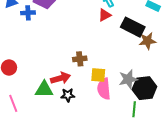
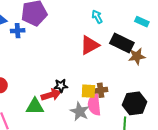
red triangle: (105, 15) -> (90, 45), moved, size x1.5
brown cross: (80, 59) -> (101, 90), moved
gray star: (128, 79) -> (80, 111), moved, turned -30
black star: (68, 95) -> (61, 86), moved

